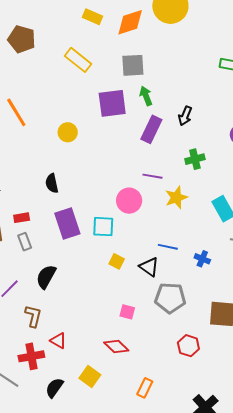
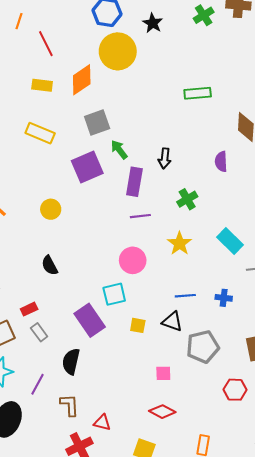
purple line: (152, 176) -> (140, 216), moved
purple rectangle: (67, 224) -> (90, 320), moved

